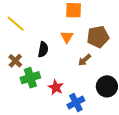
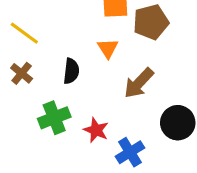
brown pentagon: (98, 37) -> (151, 22), moved
brown arrow: (84, 60) -> (139, 83), size x1.5
brown cross: (15, 61) -> (22, 73), moved

